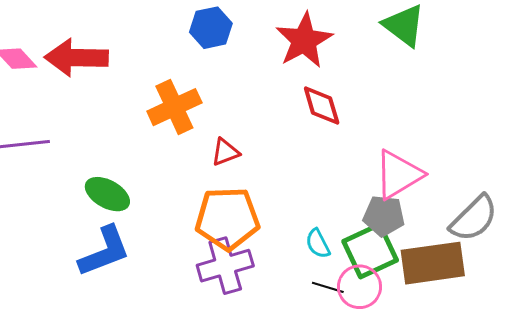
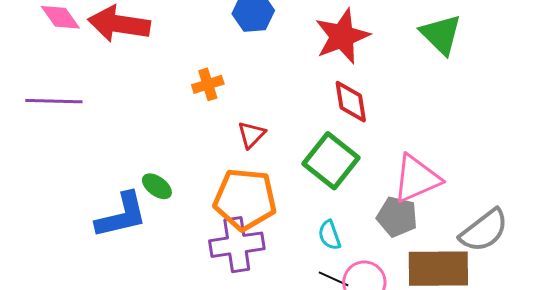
orange cross: (174, 107) -> (208, 84), size x0.6
red triangle: (225, 152) -> (251, 135), turned -32
green ellipse: (107, 194) -> (157, 186), moved, size x0.7
green square: (370, 251) -> (331, 161), moved, turned -34

